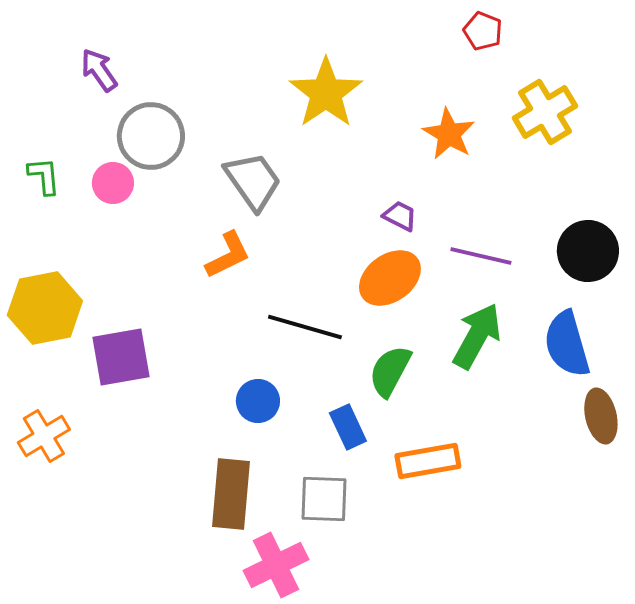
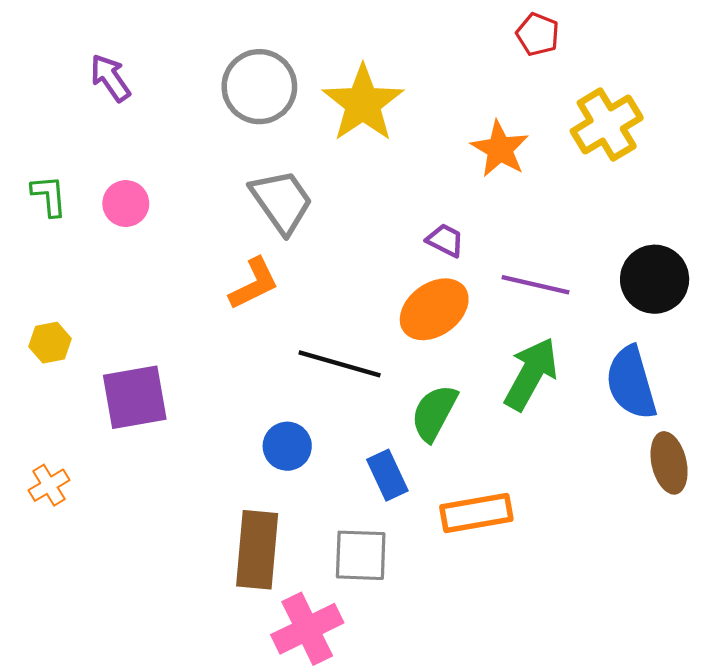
gray circle: (151, 136) -> (259, 87), moved
yellow hexagon: (45, 308) -> (50, 343), size x0.5
orange cross: (44, 436) -> (49, 485), size x0.7

